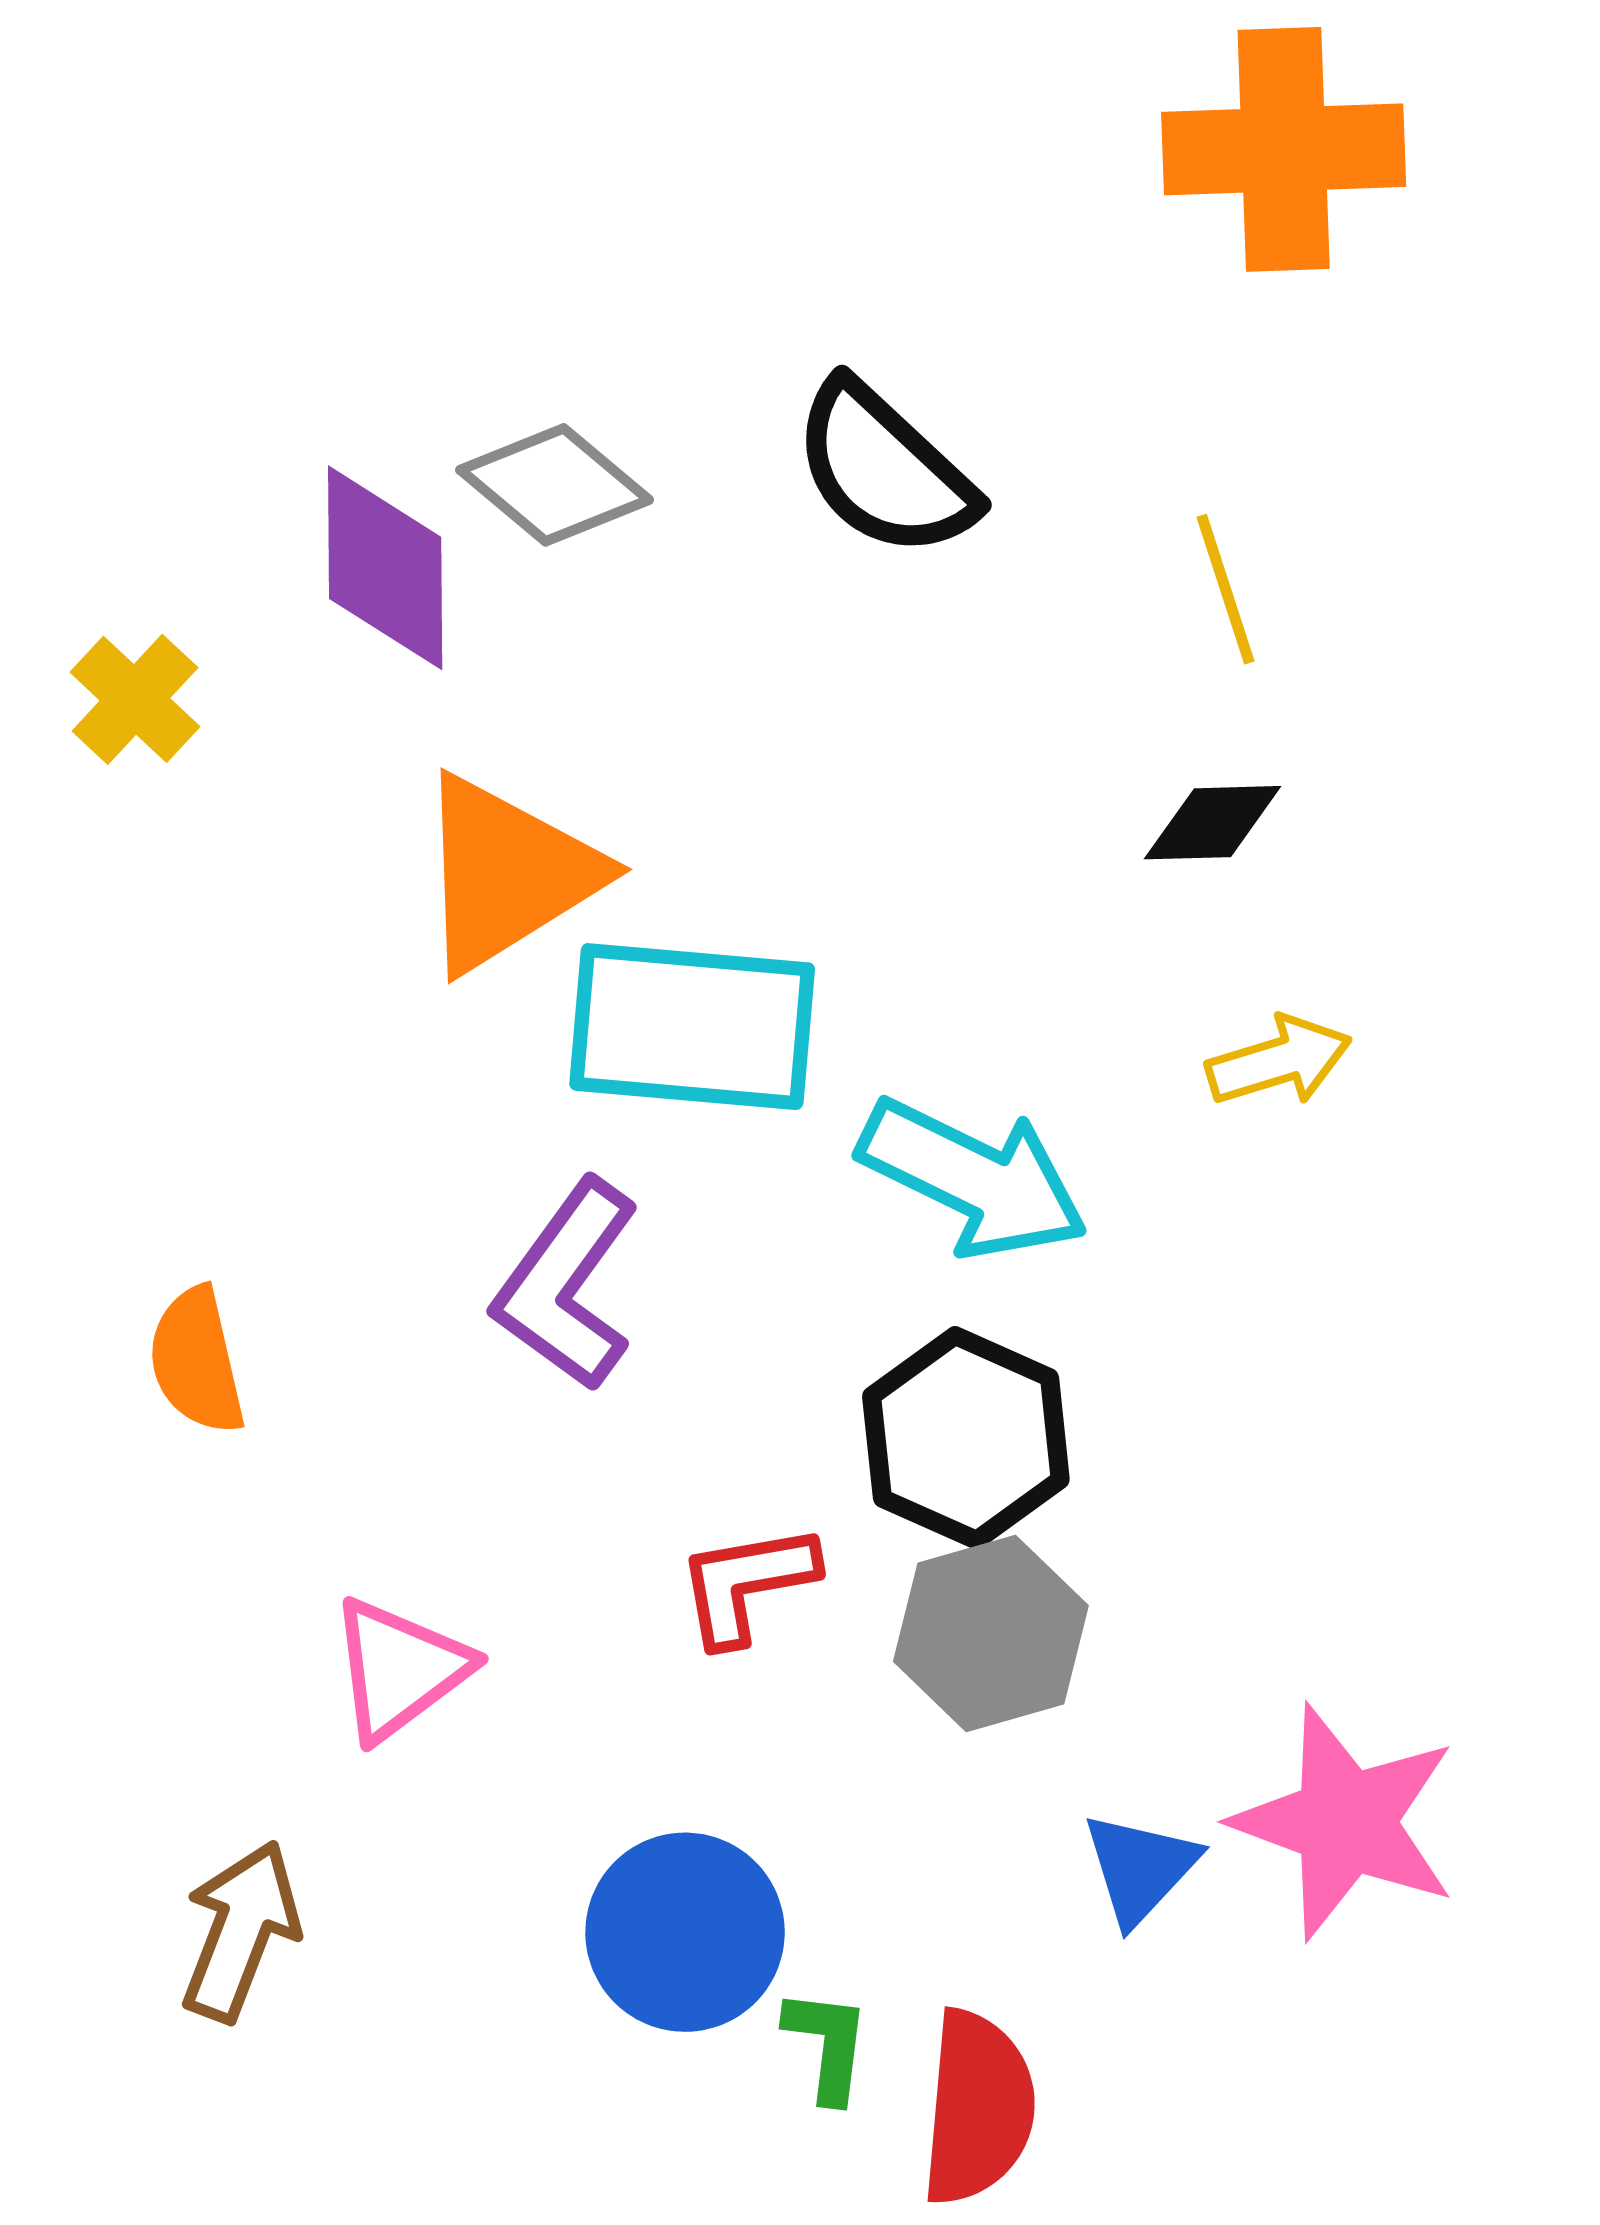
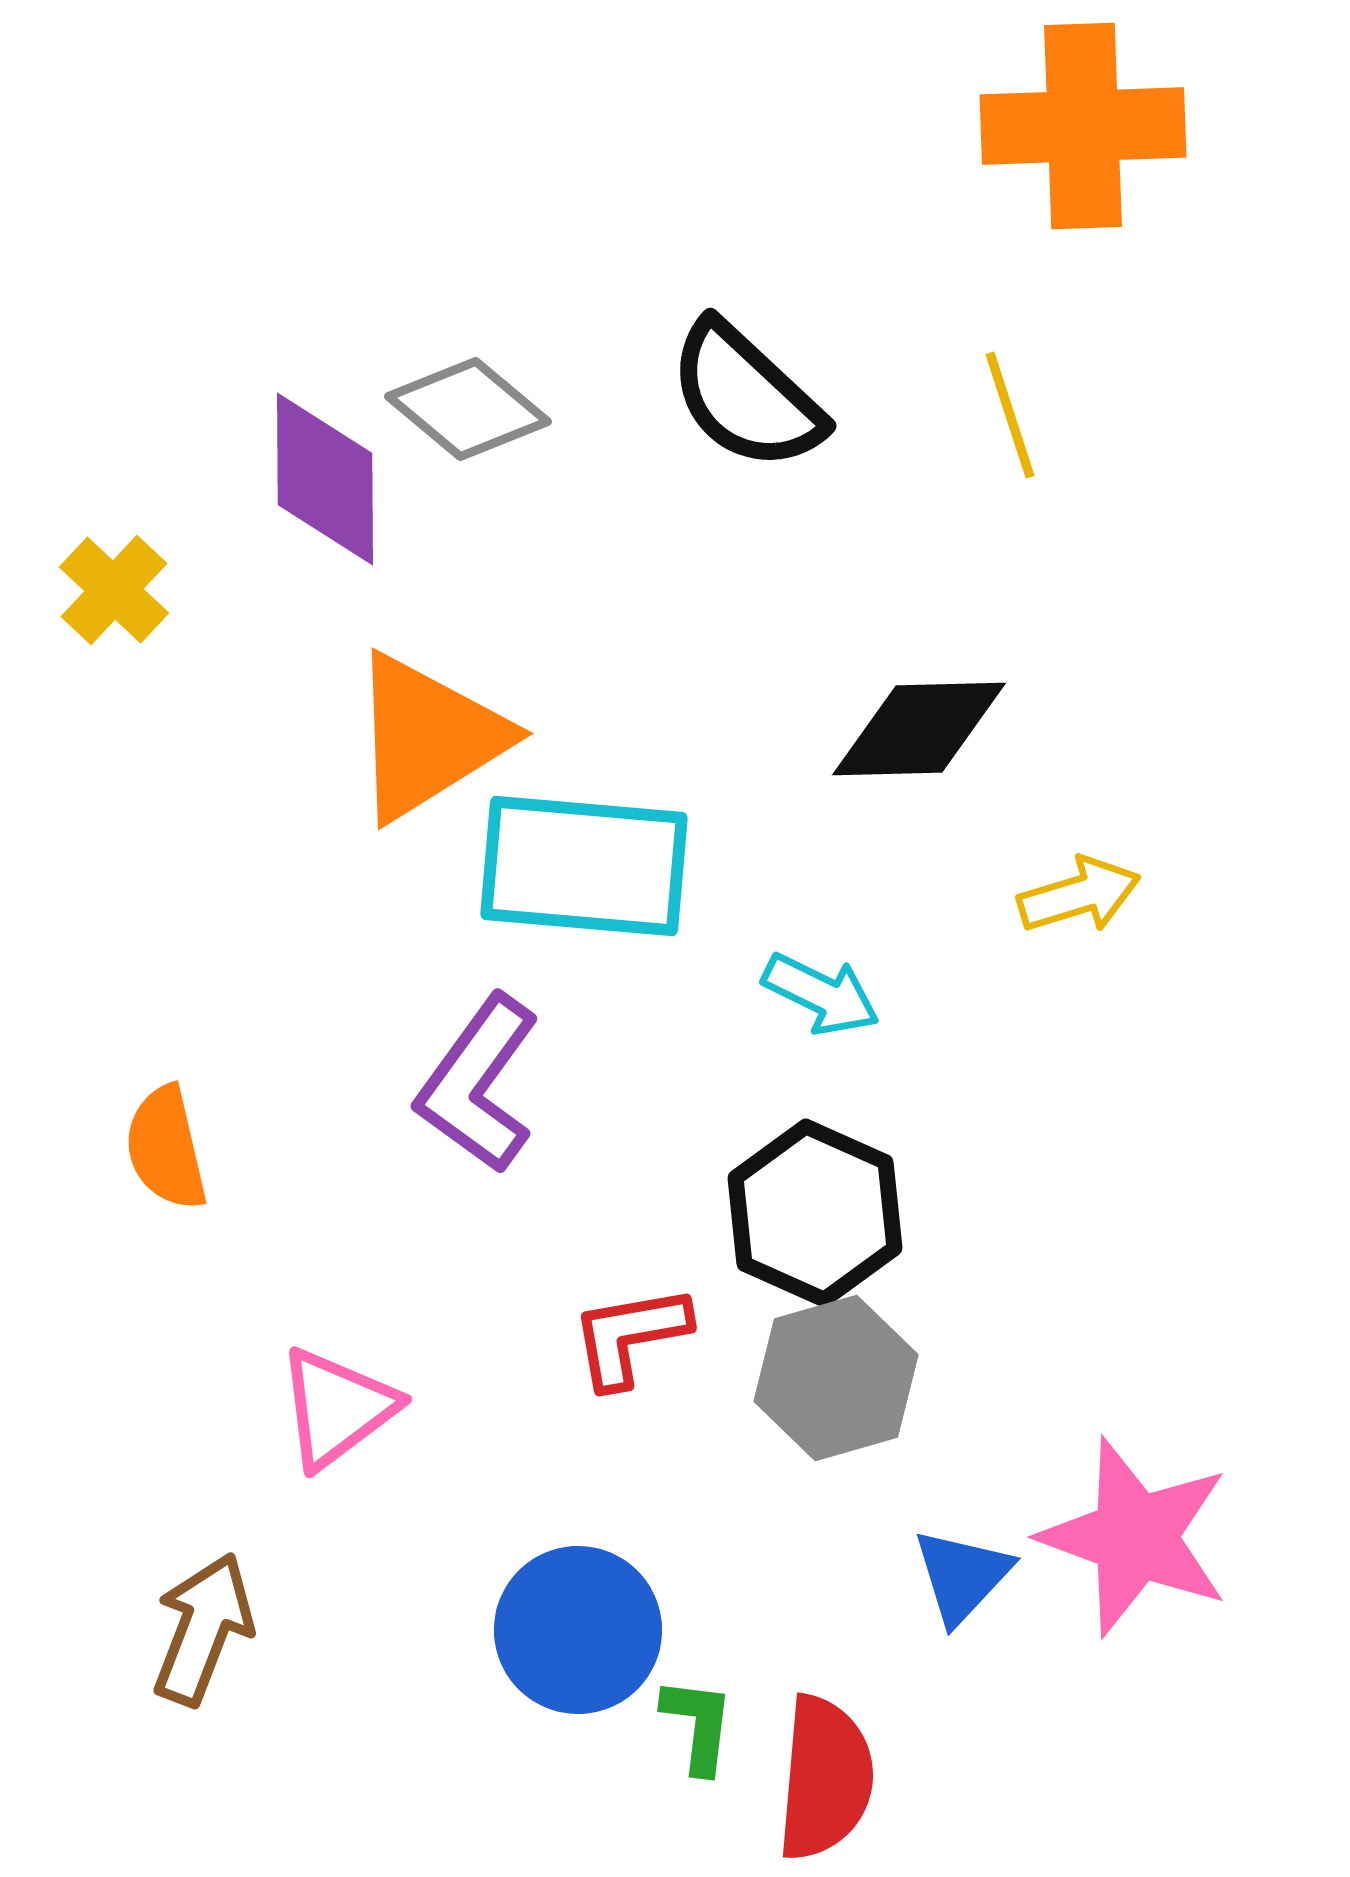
yellow line: (1226, 589) -> (1010, 415), moved
black diamond: (1213, 823) -> (919, 729), moved, size x1.5
cyan arrow: (973, 1178) -> (821, 994), size x0.6

